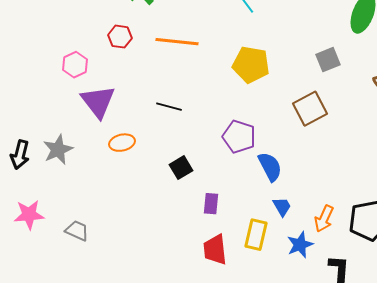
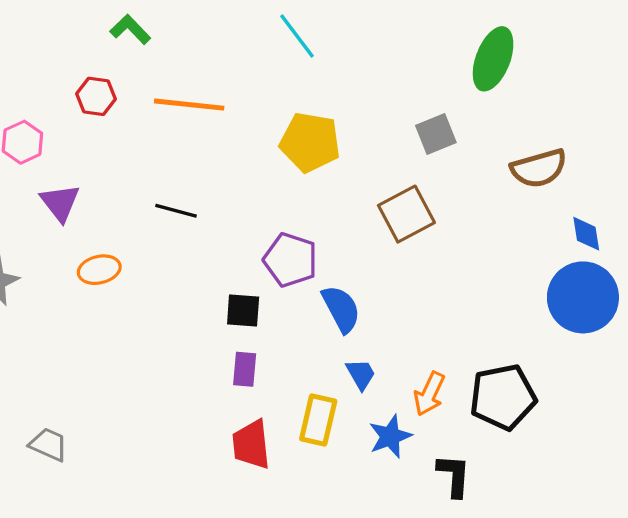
purple triangle: (98, 102) -> (60, 203), size x0.7
black square: (181, 168) -> (243, 310), moved, turned 35
gray trapezoid: (77, 231) -> (49, 444), moved

